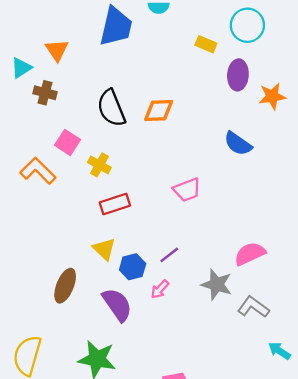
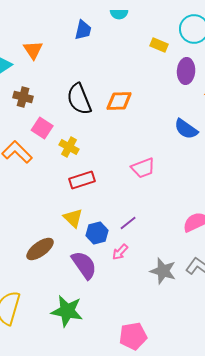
blue trapezoid: (116, 26) -> (83, 30), size x0.6
brown cross: (45, 93) -> (23, 97), moved
gray star: (217, 284) -> (163, 271), moved
brown ellipse: (65, 286) -> (40, 249), turned 32

